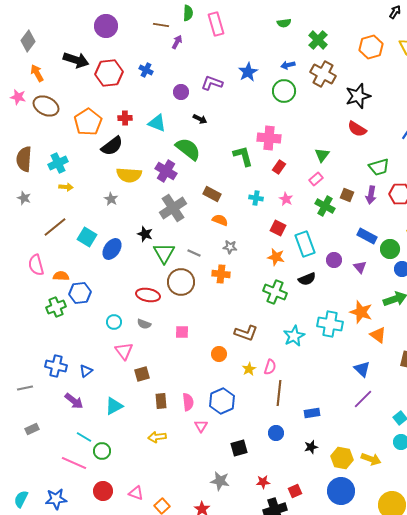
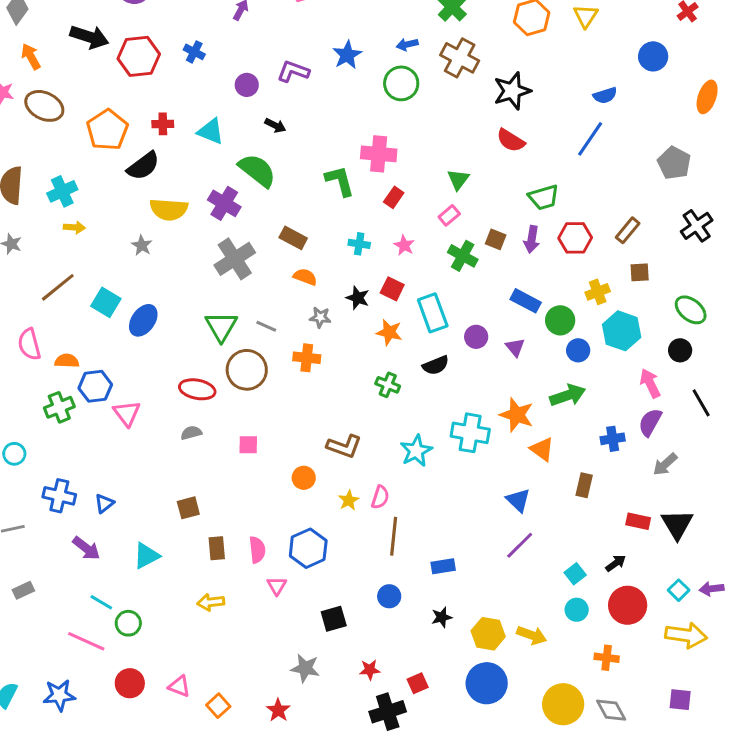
black star: (145, 234) -> (358, 298), moved
green cross: (275, 292) -> (388, 385), size x0.7
cyan circle: (114, 322) -> (14, 454), moved
gray semicircle: (144, 324) -> (191, 433), turned 144
pink triangle: (124, 351) -> (127, 413), moved

